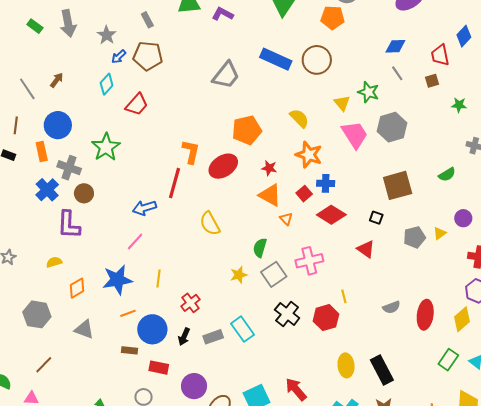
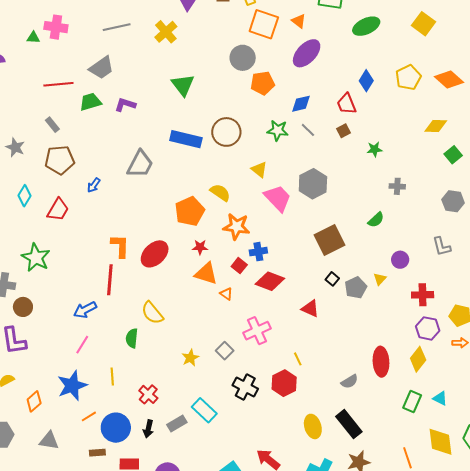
orange pentagon: (333, 18) -> (263, 83), moved
blue arrow: (119, 57) -> (94, 185), moved
green star: (368, 92) -> (278, 130), moved
orange pentagon: (247, 130) -> (190, 211), moved
black square: (376, 218) -> (332, 279), moved, turned 32
green semicircle: (260, 248) -> (132, 338), moved
gray square: (274, 274) -> (225, 351), size x0.7
gray semicircle: (391, 307) -> (350, 382), moved

